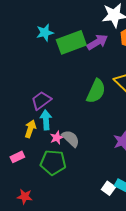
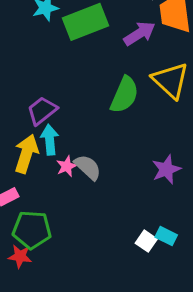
purple arrow: (97, 42) -> (139, 34), moved
yellow arrow: (30, 129) -> (26, 154), size x1.4
green pentagon: (53, 162) -> (32, 230), moved

